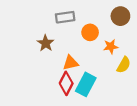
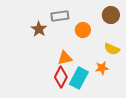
brown star: (46, 43) -> (39, 29), moved
orange star: (111, 46) -> (102, 68), moved
yellow semicircle: (124, 65) -> (112, 49), moved, turned 84

